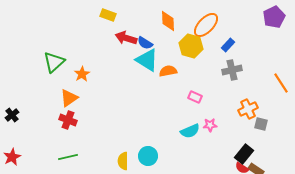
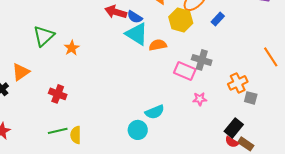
gray cross: (232, 70) -> (202, 60), moved, turned 30
pink rectangle: (195, 97) -> (185, 71), size x1.5
orange triangle: (69, 98) -> (21, 72), moved
cyan semicircle: (190, 131) -> (155, 112), moved
yellow semicircle: (123, 161) -> (76, 135), moved

